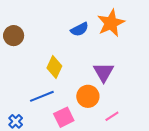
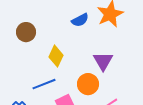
brown circle: (14, 36) -> (26, 32), moved

